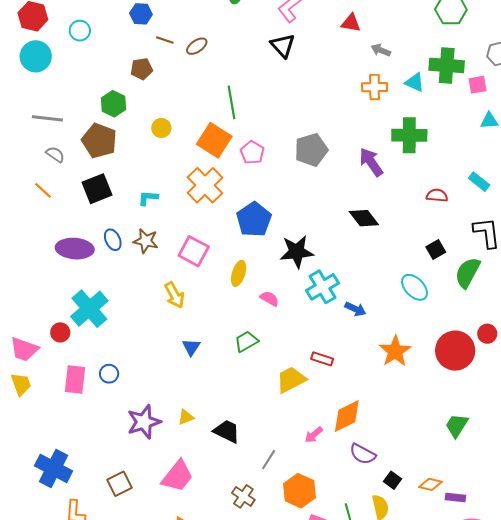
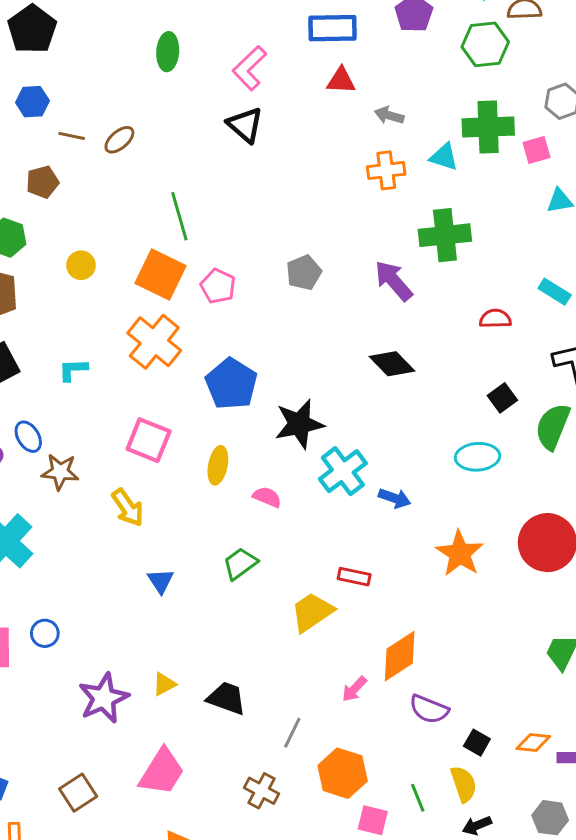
gray pentagon: (311, 150) -> (304, 273), size x0.7
brown star: (146, 241) -> (60, 472), moved
cyan ellipse: (414, 287) -> (478, 457), turned -44

